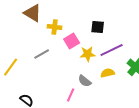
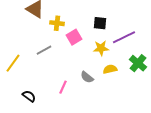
purple line: (112, 50) -> (124, 37), moved
yellow star: (88, 54) -> (101, 48), moved
pink line: (71, 95) -> (63, 87), moved

